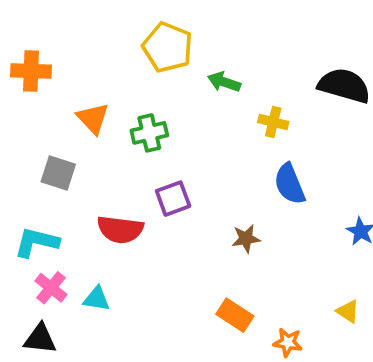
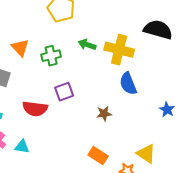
green arrow: (224, 82) -> (87, 45), moved
yellow cross: (273, 122) -> (119, 50), size x1.8
yellow triangle: (348, 311) -> (146, 154), moved, size x1.5

